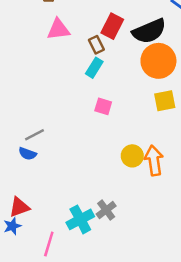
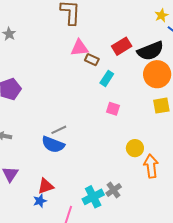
red rectangle: (112, 26) -> (122, 46), turned 30
brown rectangle: (96, 45) -> (92, 60), moved, turned -40
blue semicircle: (27, 154) -> (53, 145), size x1.6
orange arrow: (154, 160) -> (151, 166), moved

